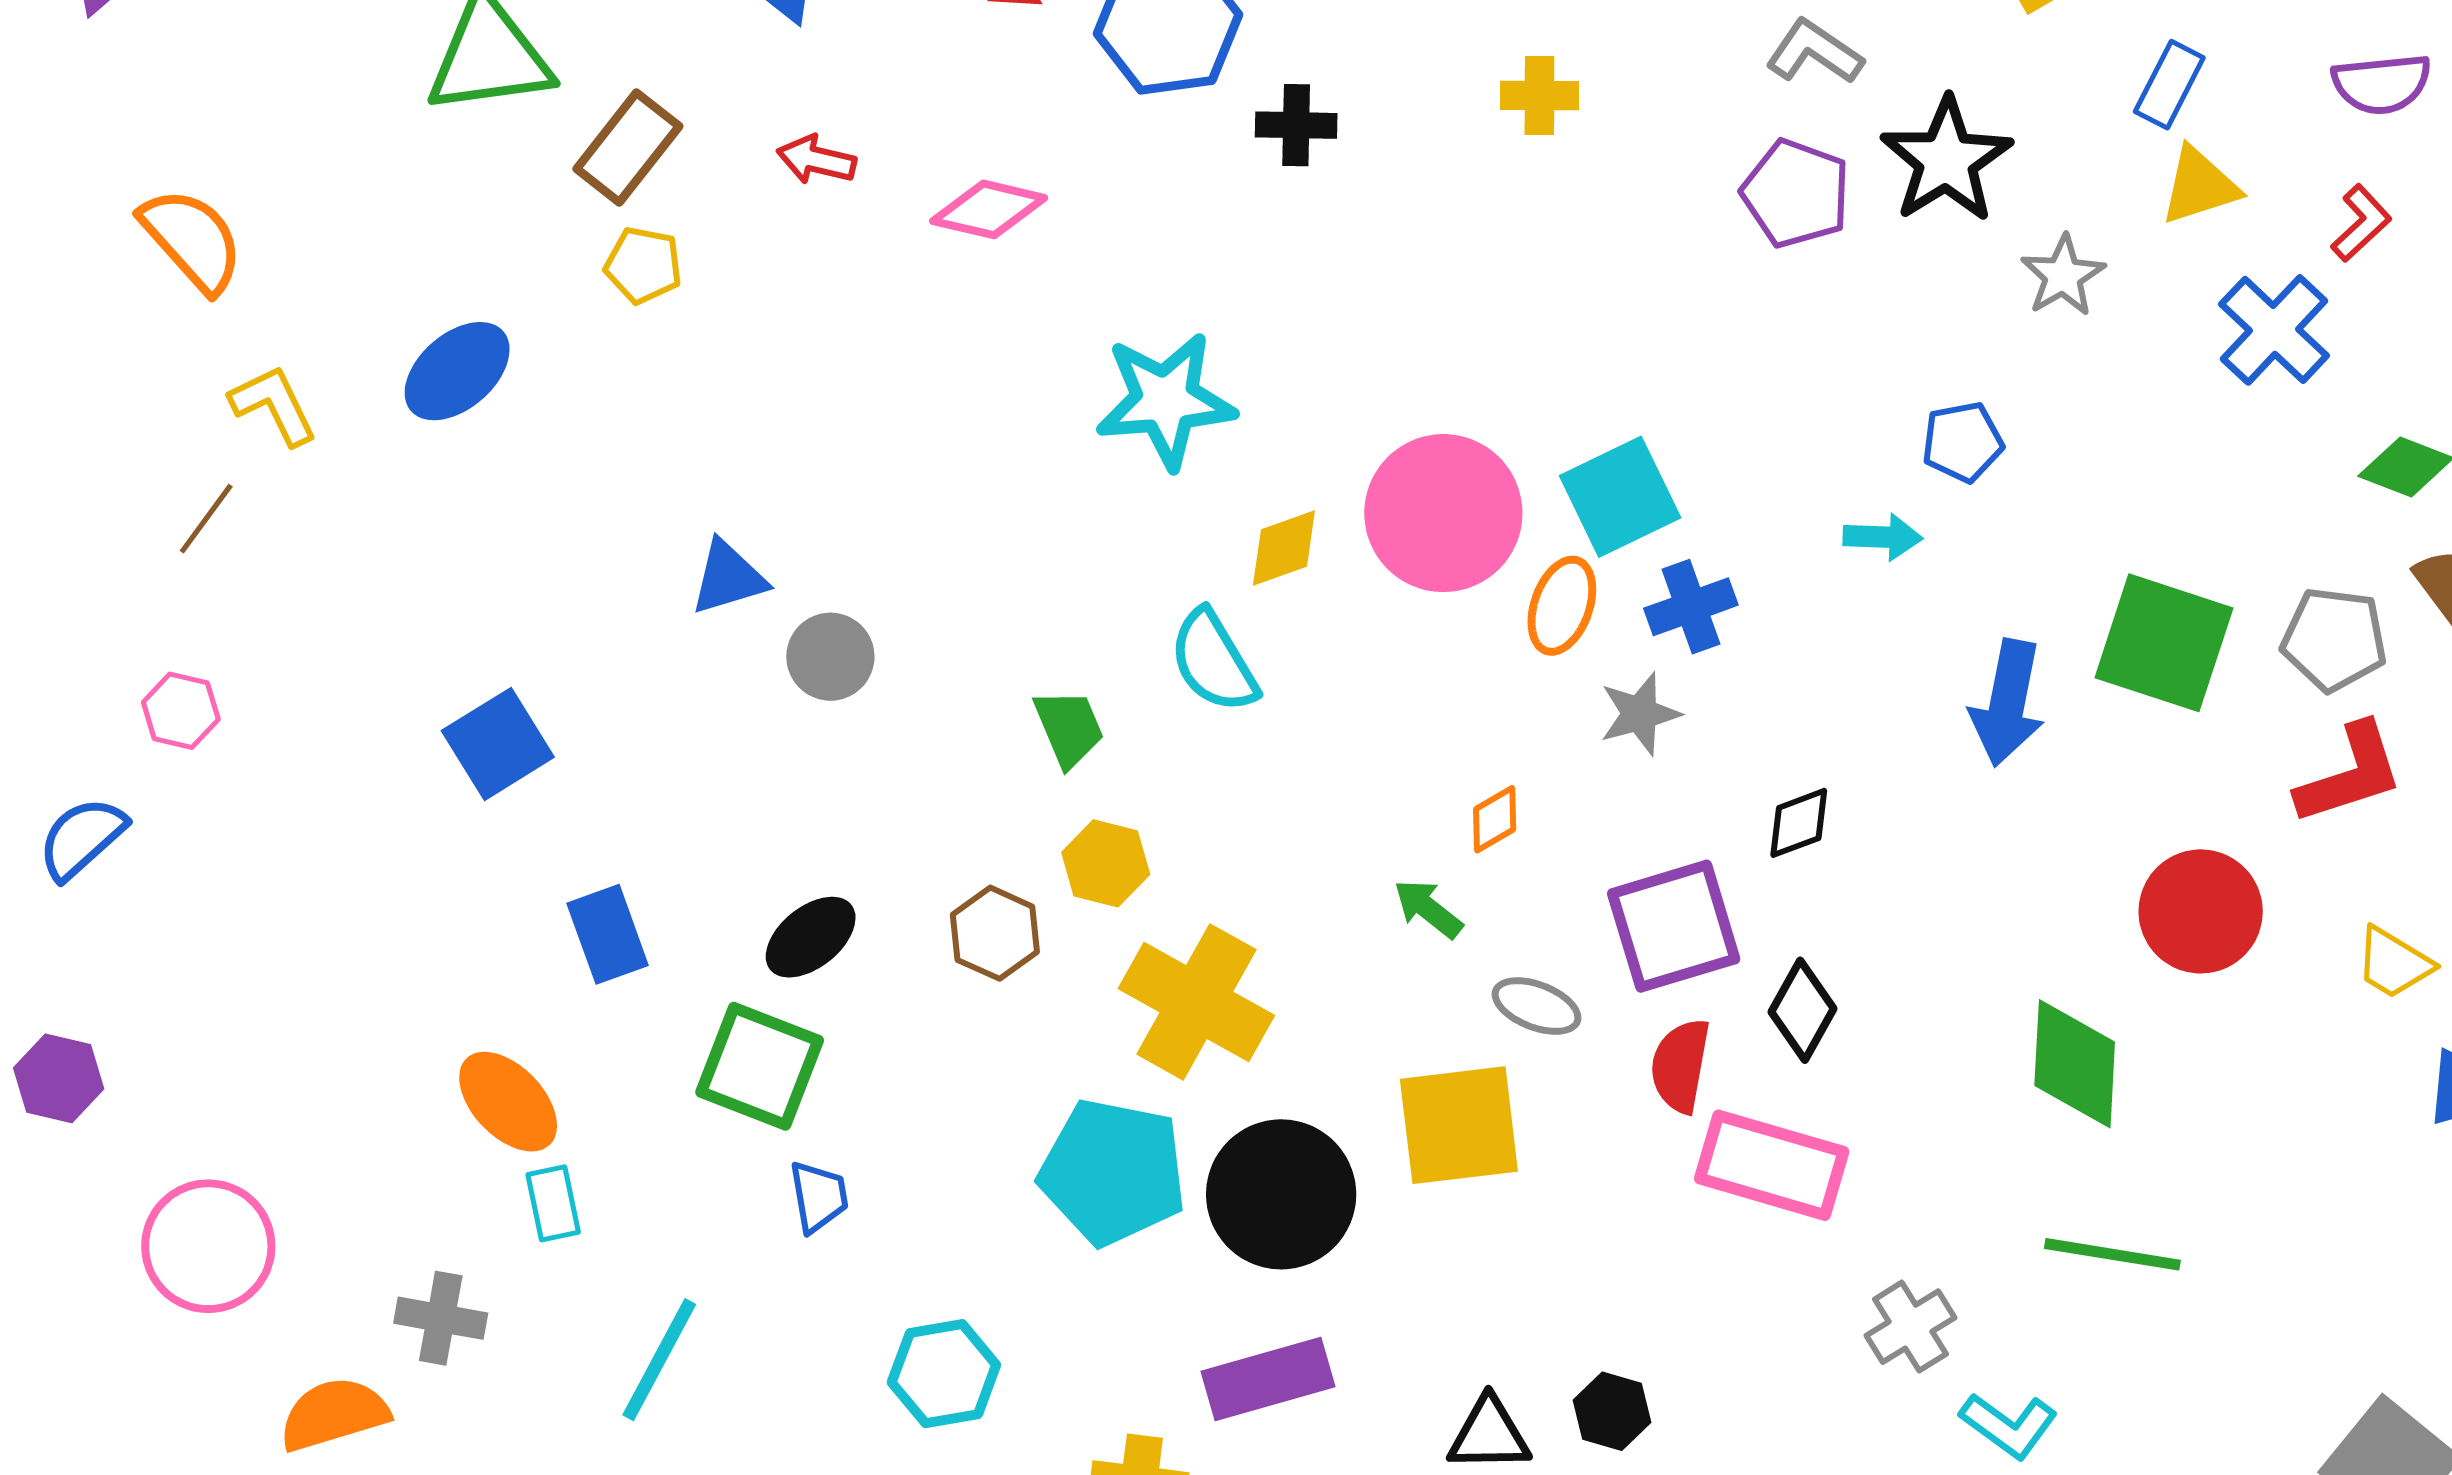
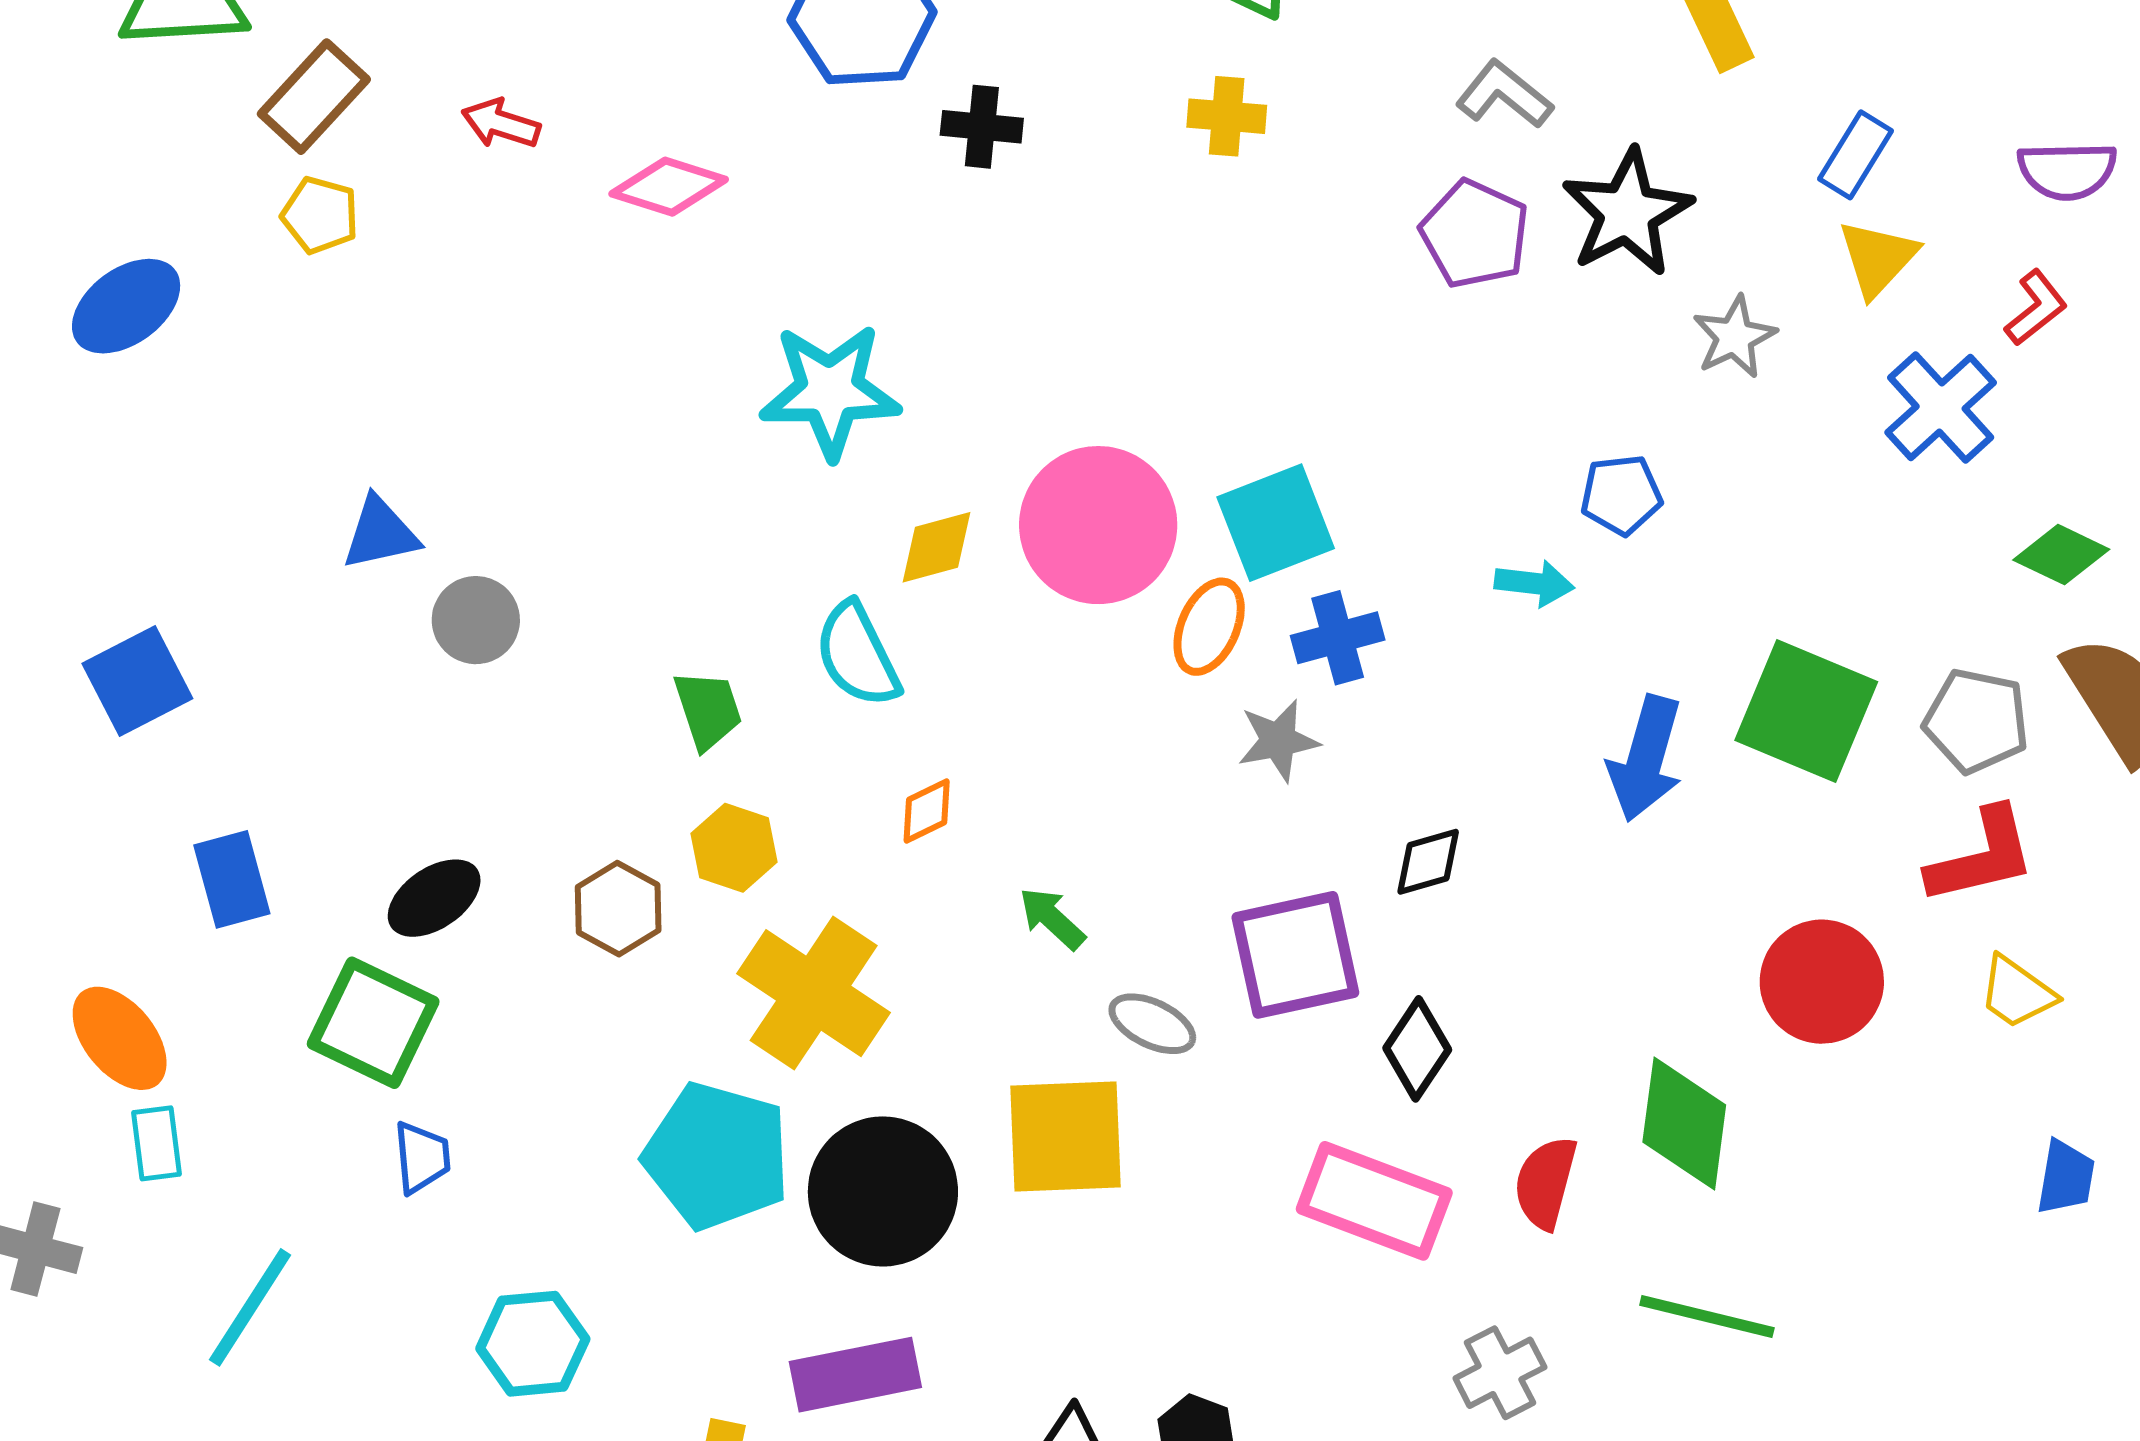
yellow triangle: (2199, 186) -> (1878, 258), turned -34
orange diamond: (1495, 819) -> (927, 811), moved
yellow trapezoid: (2394, 963) -> (2017, 992), moved
red semicircle: (1680, 1066) -> (1545, 1183), moved

